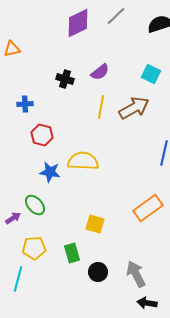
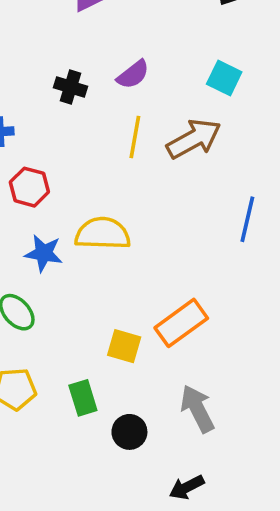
orange rectangle: (148, 208) -> (181, 323), moved
gray arrow: (136, 274) -> (197, 409), moved
black arrow: (147, 303) -> (187, 487), moved, turned -36

